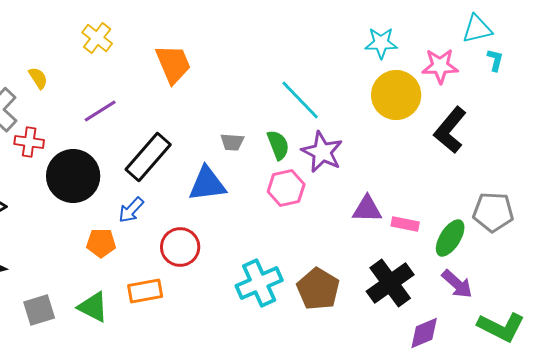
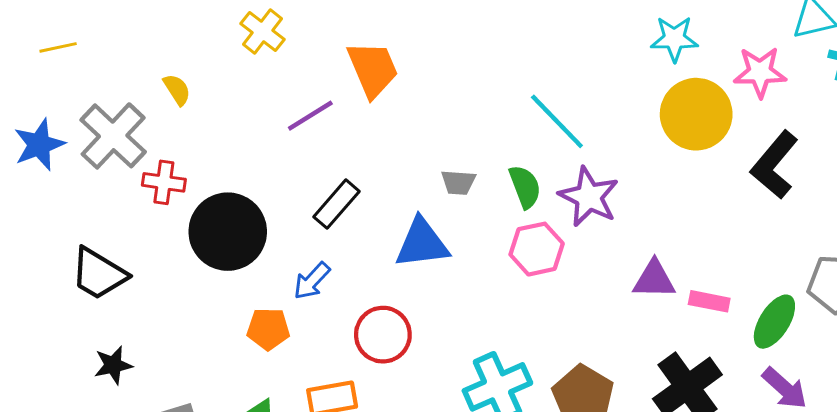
purple line: (100, 111) -> (310, 116), moved
black rectangle: (148, 157) -> (336, 204), size x0.7

